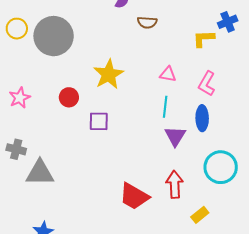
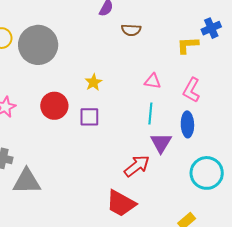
yellow star: (109, 74) -> (93, 82), size x0.6
red circle: (69, 97) -> (54, 106), size x1.4
purple square: (99, 121) -> (89, 117), moved
red arrow: (175, 184) -> (137, 166), moved, turned 56

